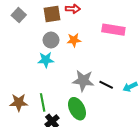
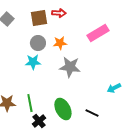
pink rectangle: (113, 30) -> (98, 33), turned -40
gray star: (83, 81) -> (70, 67), moved
black line: (106, 85) -> (92, 113), moved

